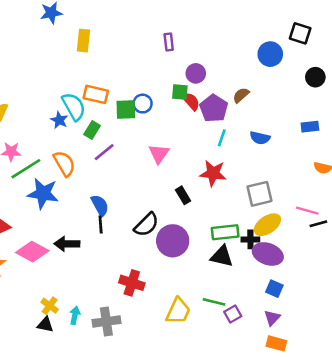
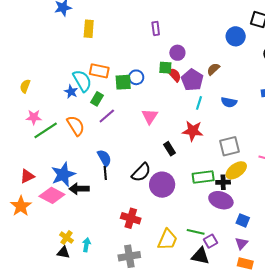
blue star: (43, 193) -> (63, 175), moved, turned -30
purple ellipse: (268, 254) -> (221, 200), moved
black triangle: (222, 256) -> (200, 256), moved
gray cross: (106, 322) -> (129, 256), moved

